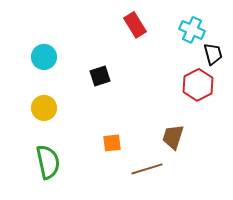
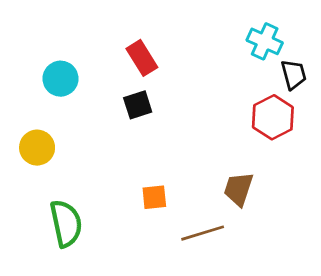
red rectangle: (135, 25) -> (142, 58), moved
yellow circle: (44, 108) -> (37, 148), moved

